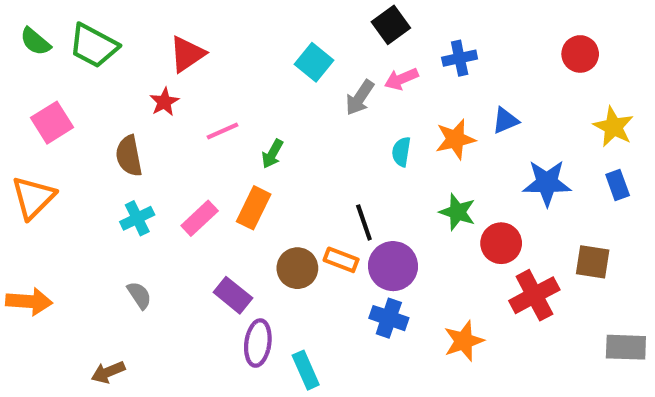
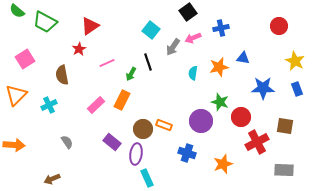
green semicircle: (35, 42) -> (17, 11), moved
blue triangle: (505, 121) -> (243, 58), turned 32
cyan cross: (137, 218) -> (49, 105), moved
black line: (364, 222) -> (148, 62), moved
purple circle: (393, 266) -> (201, 121), moved
purple ellipse: (258, 343) -> (136, 154), moved
gray rectangle: (626, 347) -> (284, 170), moved

